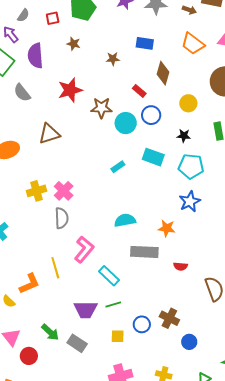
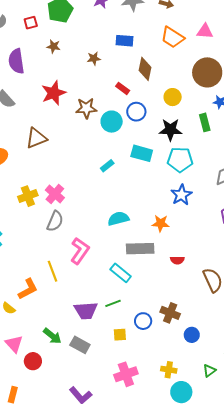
black star: (184, 136) -> (170, 130), size x1.6
gray semicircle: (62, 218) -> (55, 221), turned 30
cyan rectangle: (109, 276) -> (121, 273), moved

